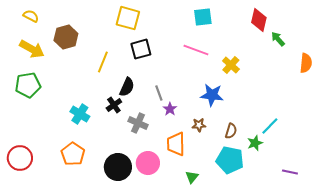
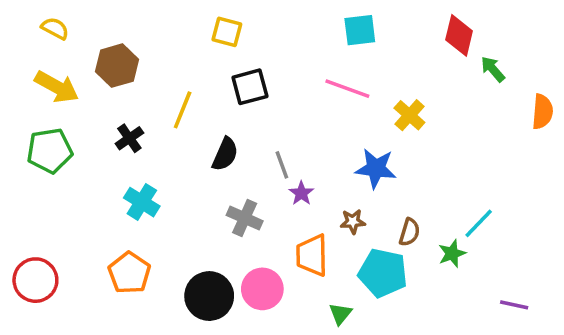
yellow square: (128, 18) -> (227, 32), size x0.7
black cross: (114, 105) -> (129, 138), moved
cyan pentagon: (230, 160) -> (383, 273), moved

